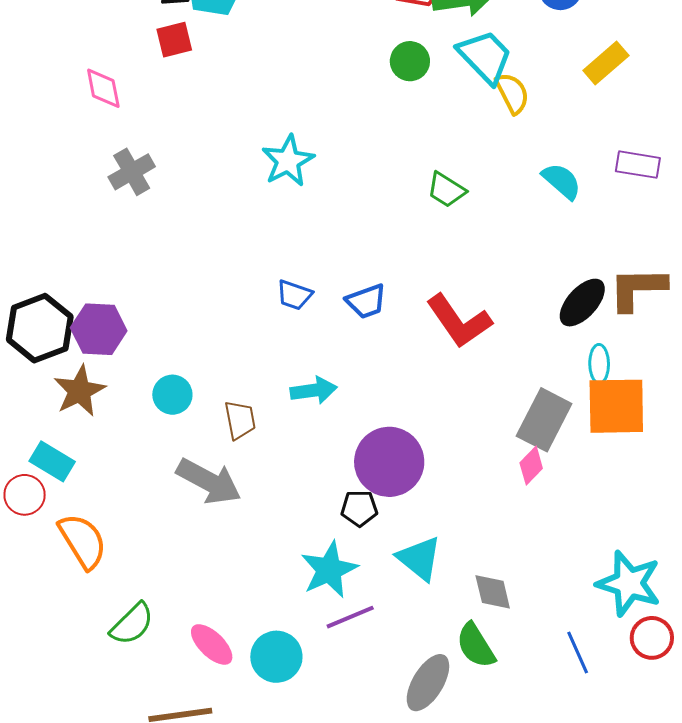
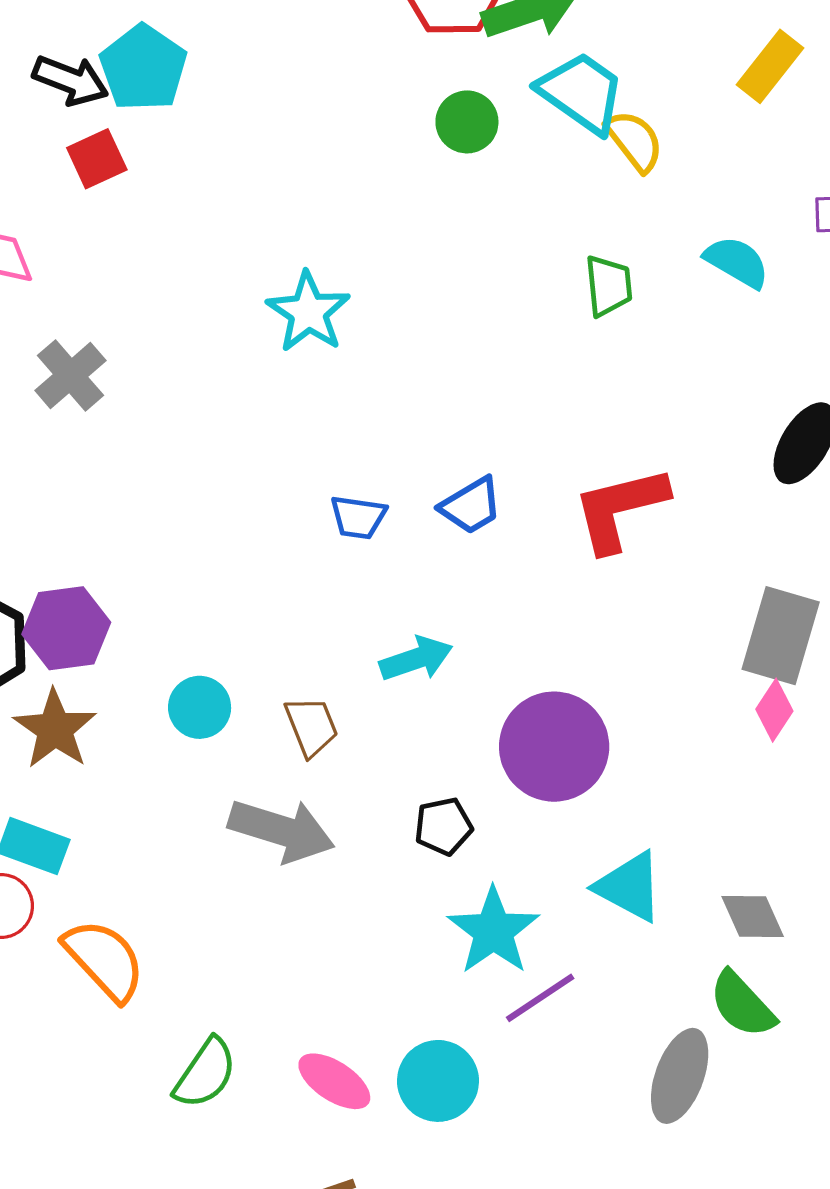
green trapezoid: (446, 190) -> (609, 286), moved, turned -117
red L-shape: (459, 321) -> (620, 509), turned 122
black pentagon: (359, 508) -> (443, 826), moved

